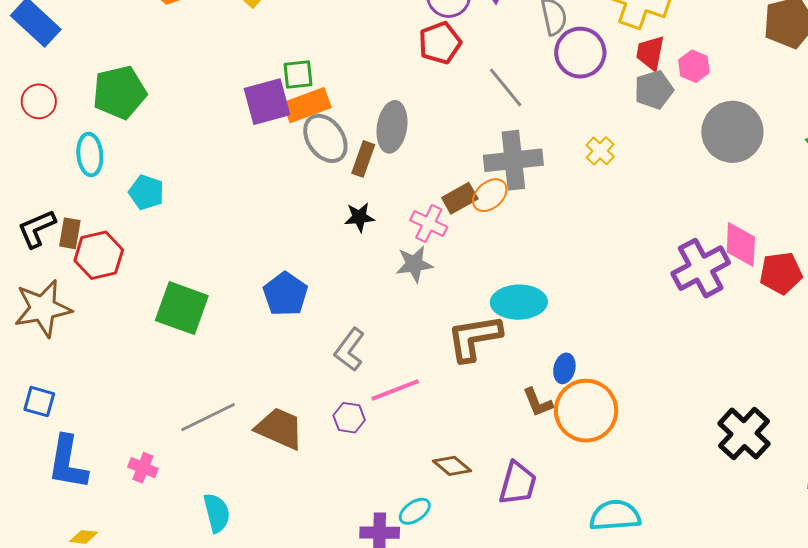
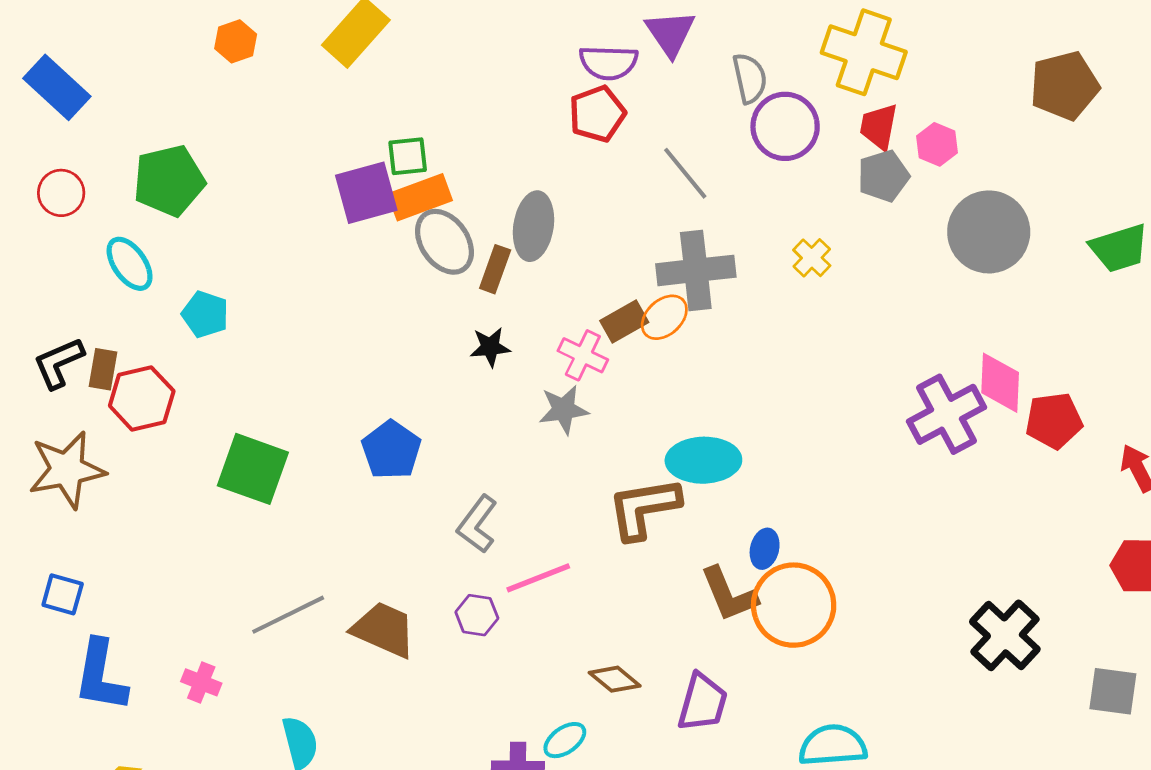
cyan ellipse: (90, 154) -> (130, 264), turned -30
brown L-shape: (538, 402) -> (729, 594), size x1.4

